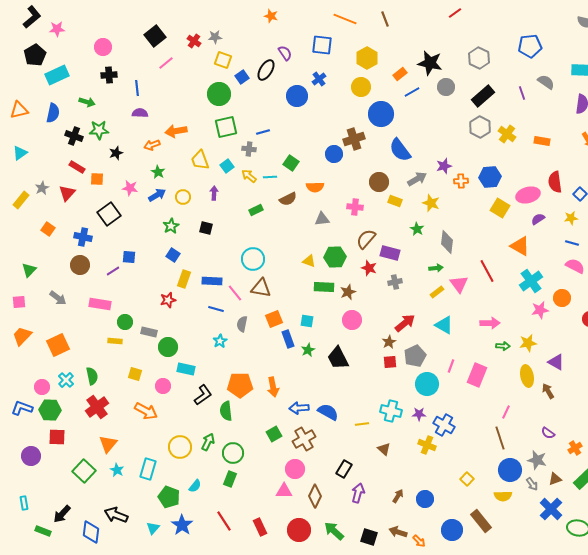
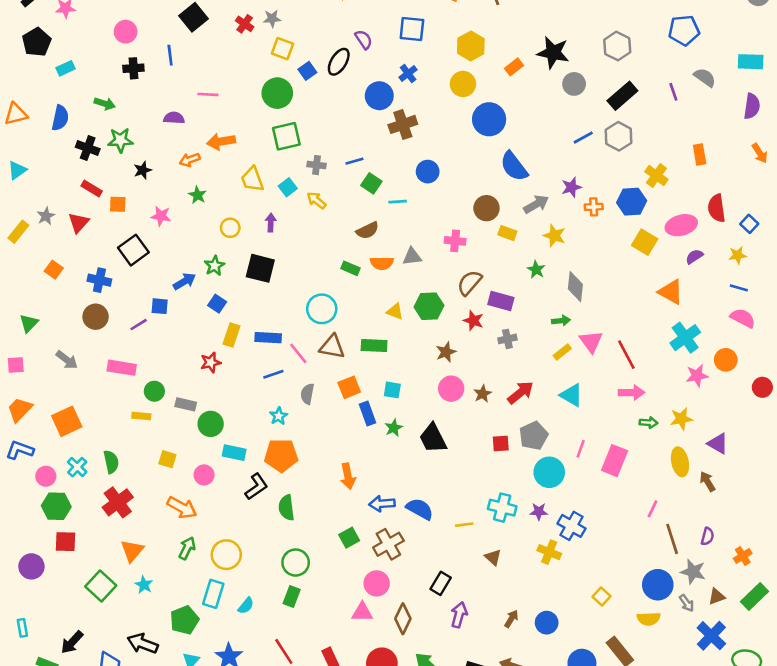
pink line: (166, 63) -> (208, 94), moved, turned 42
cyan rectangle: (57, 75) -> (65, 68), size x0.6
blue line: (137, 88) -> (170, 55), moved
blue line: (412, 92) -> (583, 138), moved
blue line: (263, 132) -> (354, 161), moved
yellow cross: (507, 134) -> (656, 175), moved
brown cross: (354, 139) -> (403, 124), moved
orange rectangle: (542, 141) -> (700, 155), turned 70
cyan line: (270, 177) -> (398, 202), moved
orange semicircle: (315, 187) -> (382, 263), moved
blue arrow: (157, 195) -> (184, 281), moved
green rectangle: (256, 210) -> (350, 268), moved, turned 48
black square: (206, 228) -> (260, 268), size x1.6
red line: (487, 271) -> (626, 355), moved
green rectangle: (324, 287) -> (374, 345), moved
blue line: (216, 309) -> (273, 374), turned -35
brown star: (389, 342) -> (483, 394), moved
orange pentagon: (240, 385) -> (281, 455), moved
blue L-shape: (22, 408) -> (20, 450), moved
purple semicircle: (548, 433) -> (707, 536), turned -112
brown line: (500, 438) -> (672, 539), moved
green arrow: (208, 442) -> (187, 548), moved
cyan rectangle: (148, 469) -> (213, 594), moved
green pentagon: (169, 497) -> (184, 620), moved, turned 30

